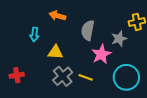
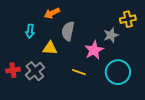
orange arrow: (57, 16) -> (52, 13), turned -42
gray semicircle: (88, 30) -> (68, 31), moved
gray cross: (63, 76) -> (35, 71), moved

